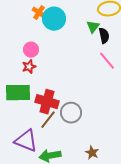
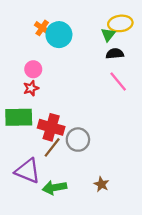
green triangle: (93, 27) -> (108, 35), moved
black semicircle: (104, 36) -> (115, 54), turned -84

